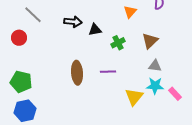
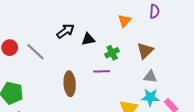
gray line: (33, 15) -> (35, 52), moved
black arrow: (73, 22) -> (65, 31), turned -42
purple line: (108, 72) -> (102, 71), moved

